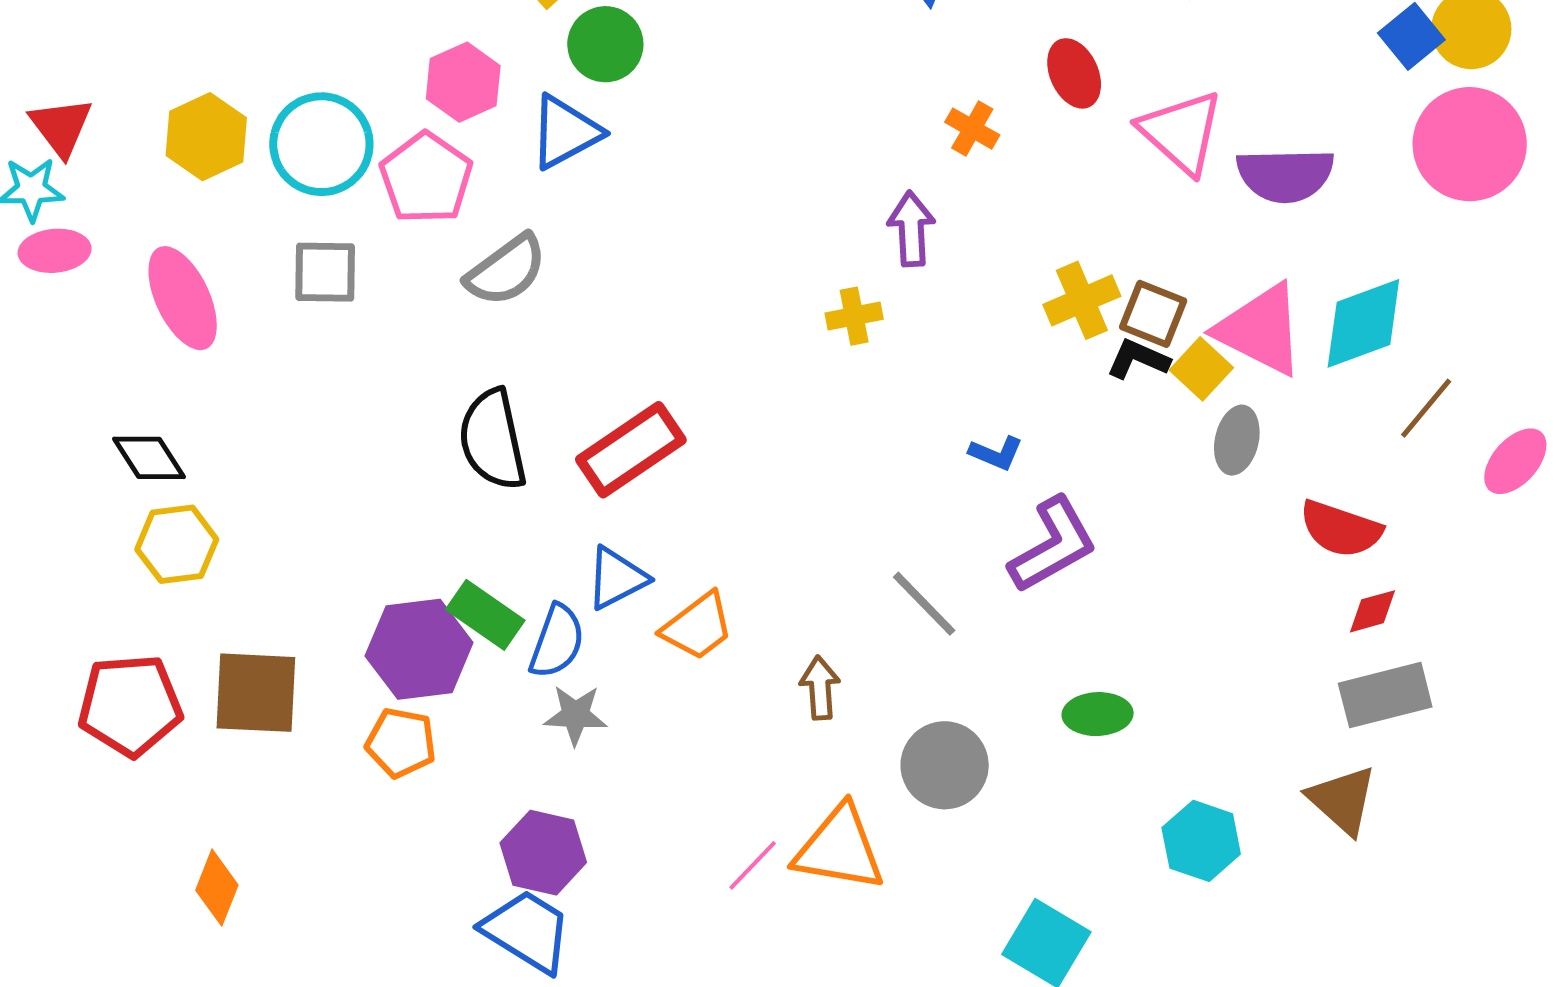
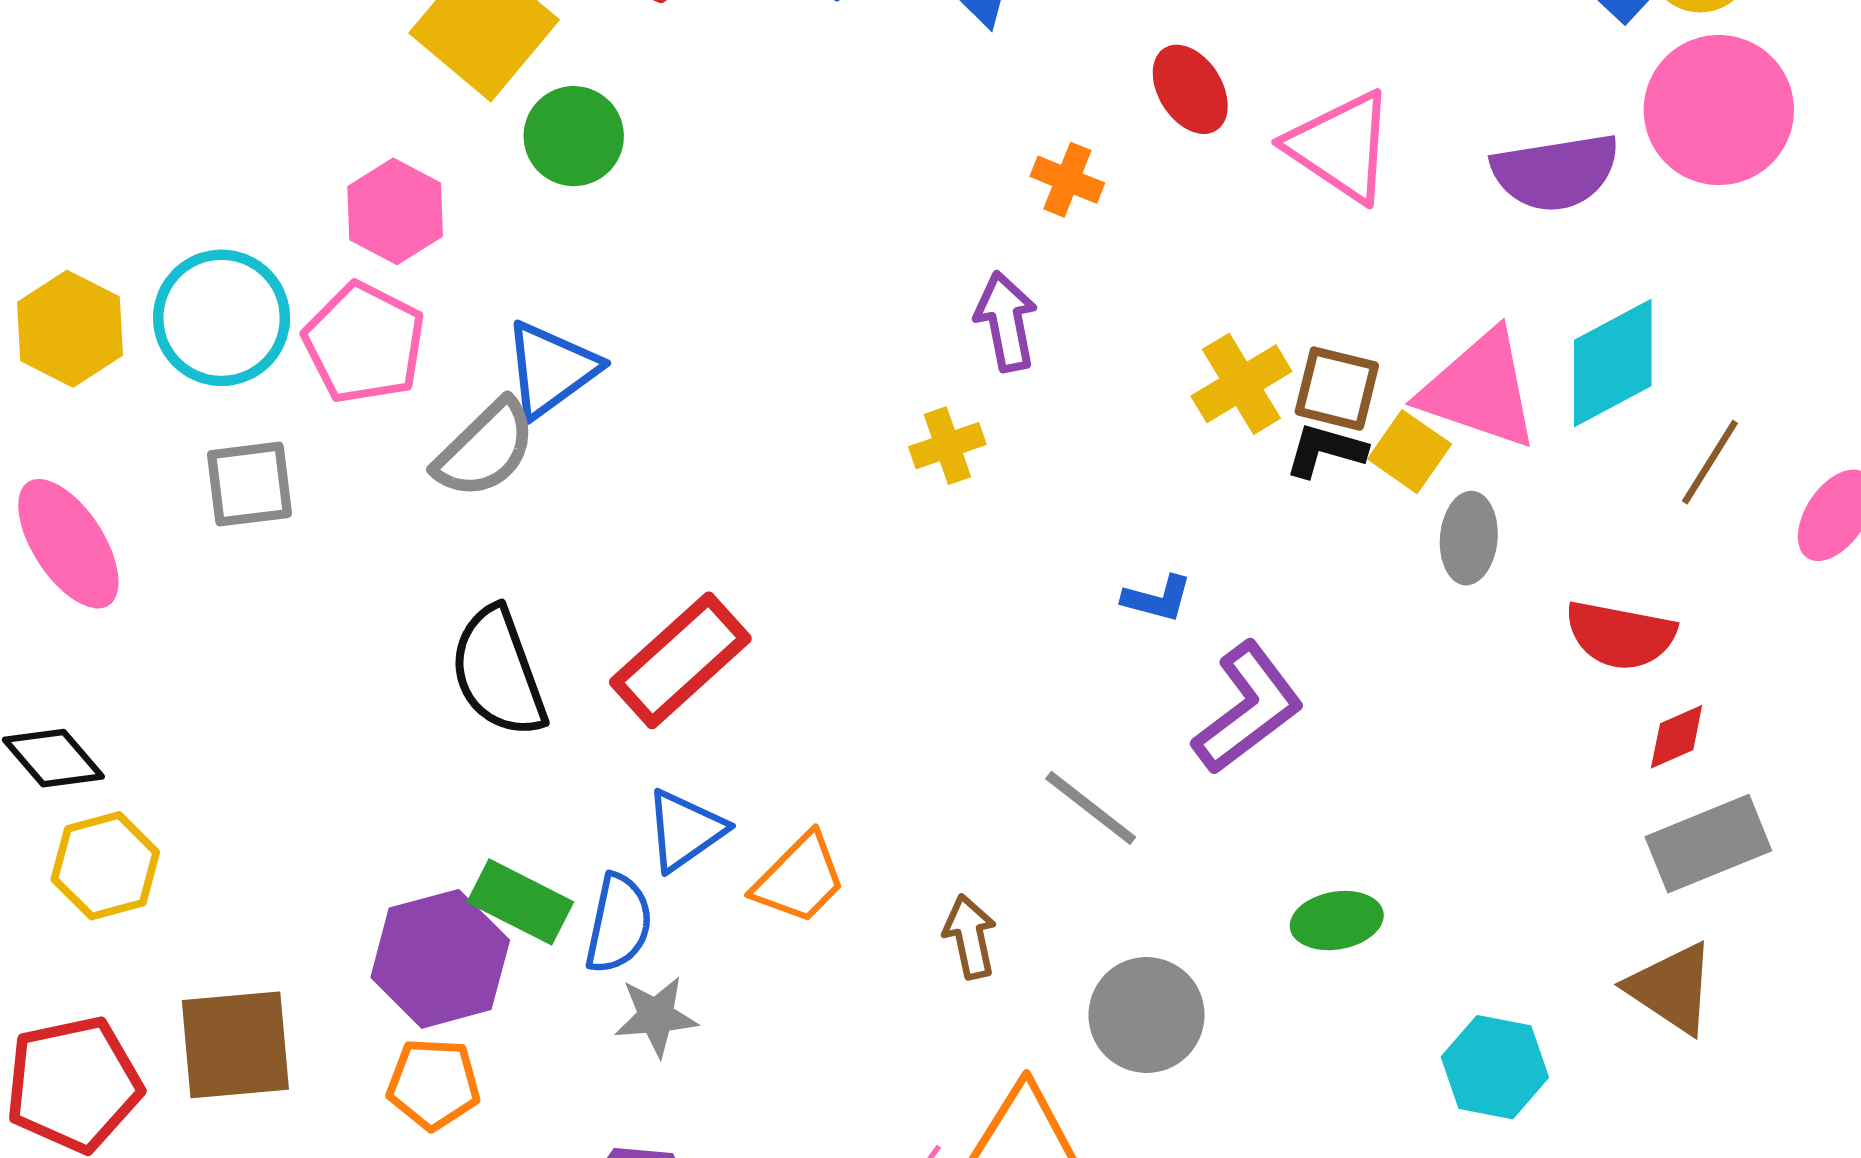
blue triangle: (565, 132) -> (551, 369), moved
purple semicircle: (1285, 175) -> (1555, 172), moved

